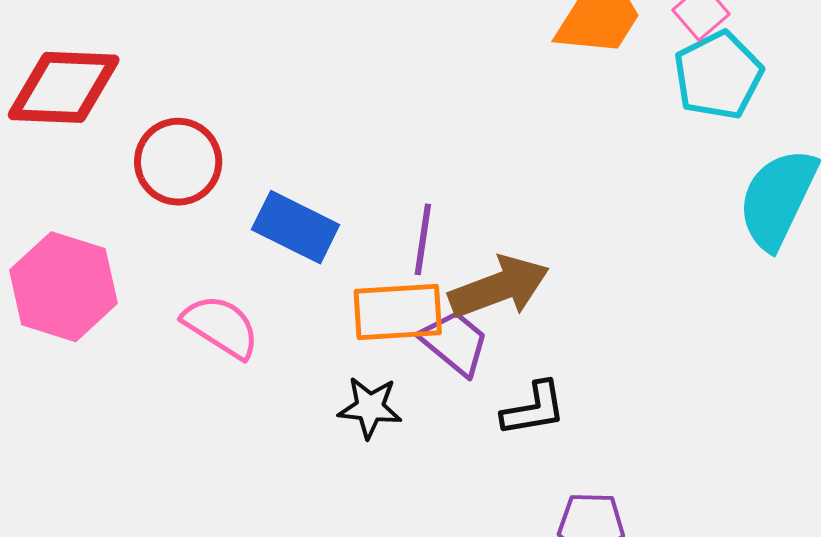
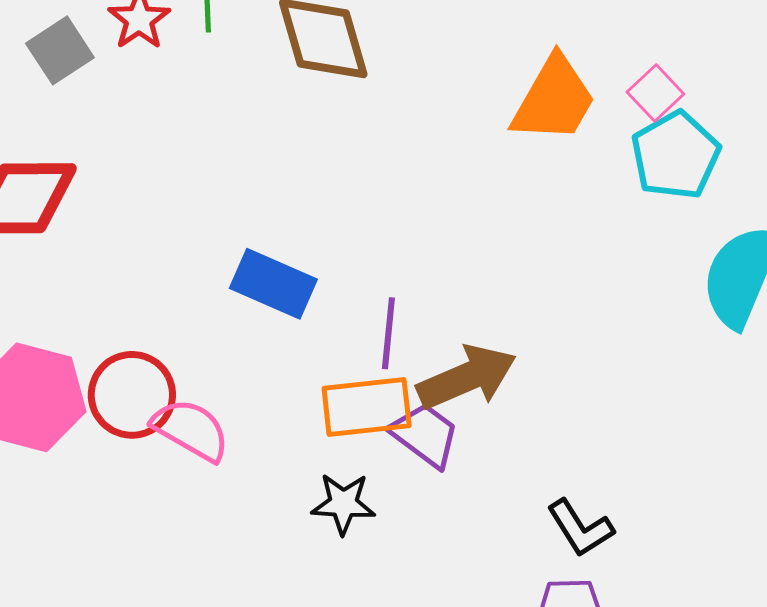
red circle: (178, 162) -> (132, 395), moved
blue rectangle: (296, 227) -> (273, 284), moved
black L-shape: (534, 409) -> (580, 528), moved, turned 70

